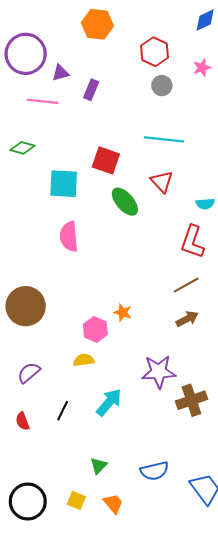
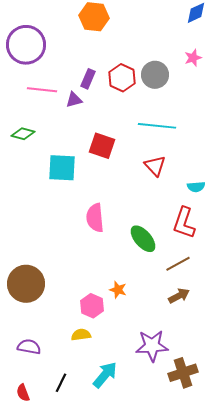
red hexagon: (154, 52) -> (122, 78), moved
purple triangle: (60, 73) -> (74, 100), moved
gray circle: (162, 86) -> (155, 75), size x1.4
green ellipse: (125, 202) -> (143, 239), moved
pink semicircle: (69, 236) -> (95, 218), moved
purple semicircle: (29, 373) -> (29, 347), turned 50

